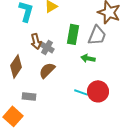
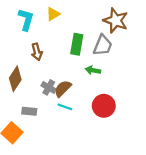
gray cross: (47, 47) -> (49, 87), moved
brown semicircle: (47, 70) -> (63, 89), moved
cyan line: (81, 92) -> (65, 107), moved

